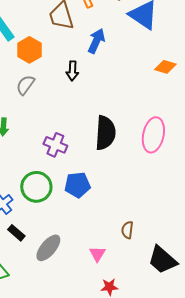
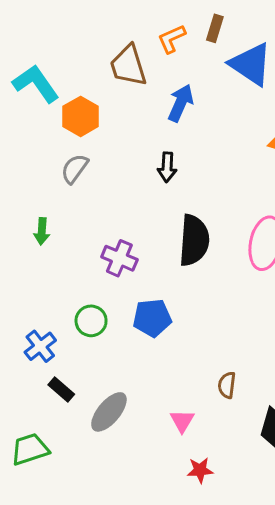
black arrow: (72, 71) -> (167, 167), moved
green circle: (36, 187) -> (91, 321), size x0.7

